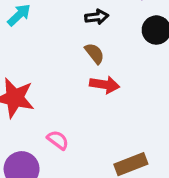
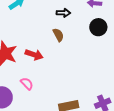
red arrow: (105, 85) -> (34, 55), moved

